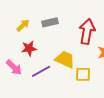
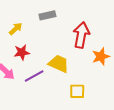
gray rectangle: (50, 22) -> (47, 15), moved
yellow square: (83, 74) -> (77, 91), moved

